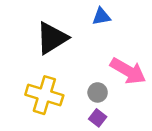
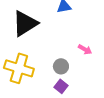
pink arrow: (128, 71) -> (85, 49), size x0.5

